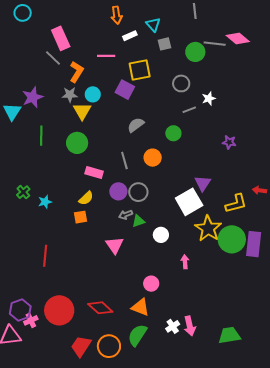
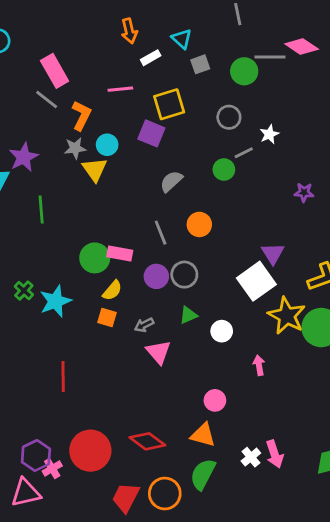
green circle: (173, 133) -> (224, 170), moved
green circle: (77, 143) -> (95, 258), moved
cyan star: (45, 202) -> (55, 301), size x1.6
gray arrow: (126, 215) -> (144, 325), moved
orange square: (80, 217) -> (107, 317), turned 32

